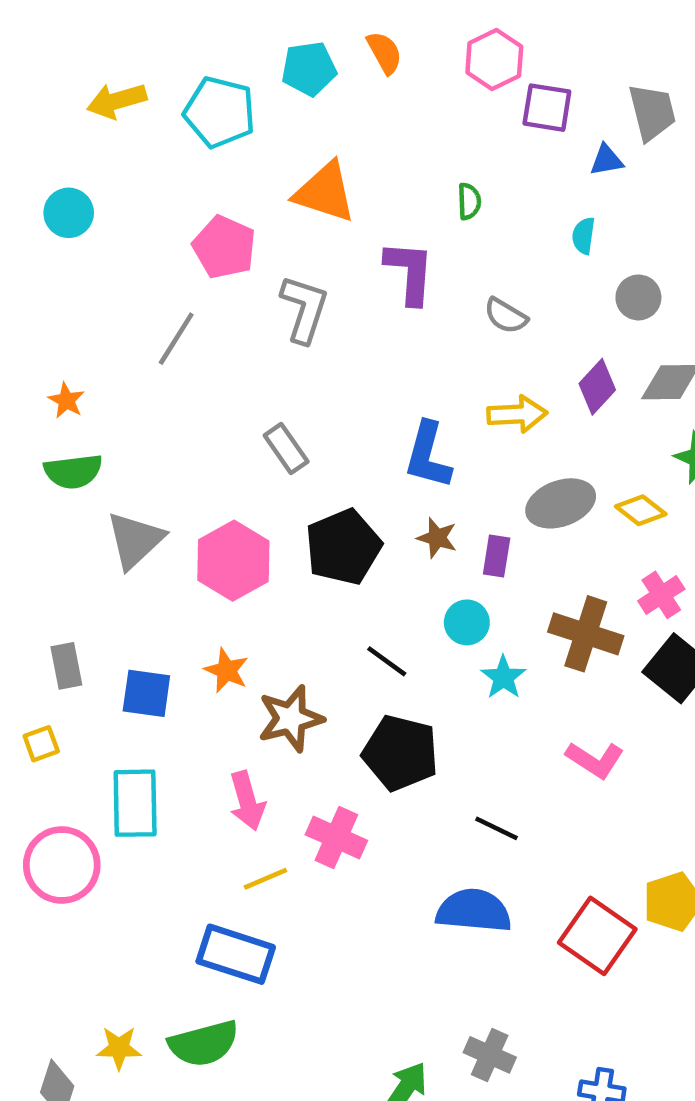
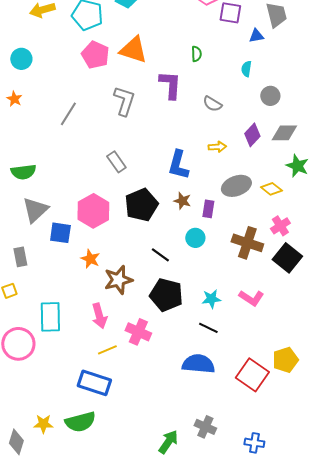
pink pentagon: (224, 247) -> (95, 55), moved
orange star: (66, 400) -> (14, 99), moved
yellow arrow: (517, 414) -> (217, 147), size x0.7
gray triangle: (135, 540) -> (35, 210), moved
cyan star: (503, 677) -> (211, 299), moved, turned 30
blue square: (146, 693) -> (60, 233), moved

